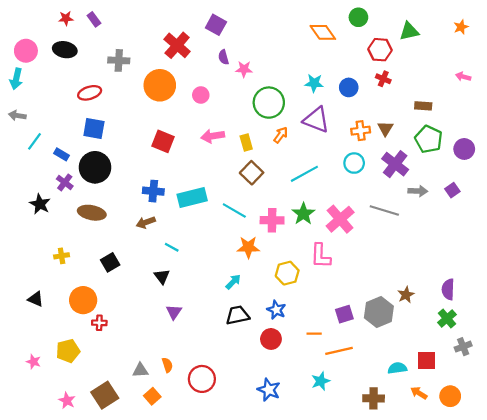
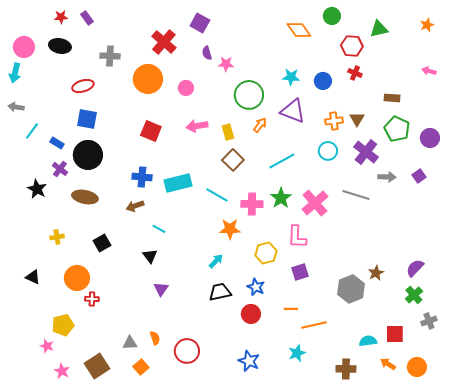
purple semicircle: (448, 289) -> (415, 268), turned 42
purple square: (344, 314) -> (300, 272), moved
pink star: (33, 362) -> (47, 346), moved

